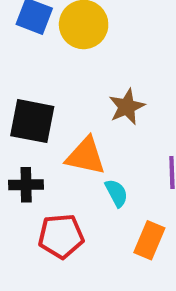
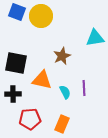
cyan semicircle: (116, 193) -> (65, 92), moved
orange rectangle: (149, 240) -> (62, 124), moved

